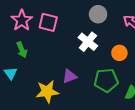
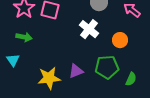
green arrow: (22, 50) -> (24, 37), turned -56
purple triangle: (70, 76) -> (76, 71), moved

